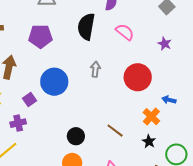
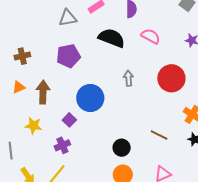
black semicircle: (86, 27) -> (112, 38), turned 112

